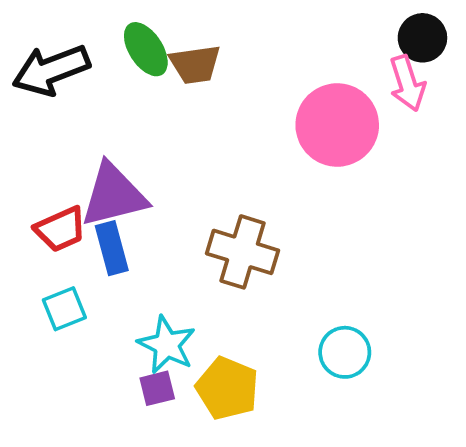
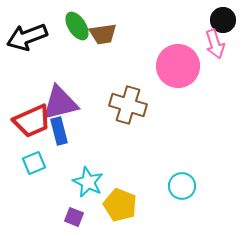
red trapezoid: (61, 229) -> (32, 121), size x1.4
brown cross: (242, 252) -> (128, 105), moved
purple square: (157, 388) -> (74, 217), moved, turned 36

